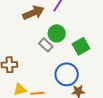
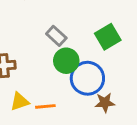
green circle: (57, 33) -> (66, 61), moved

